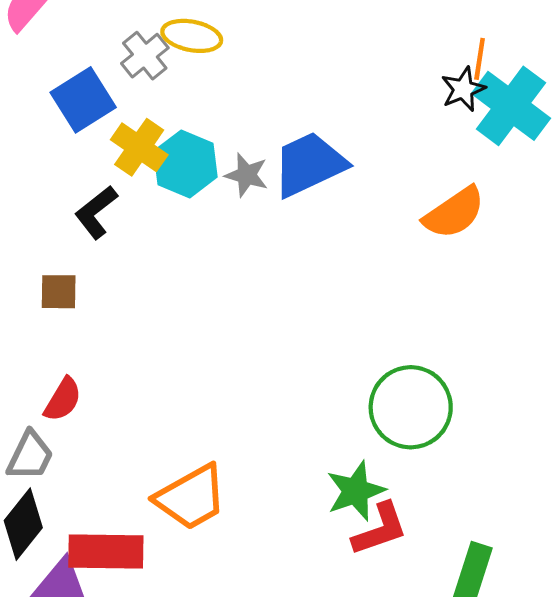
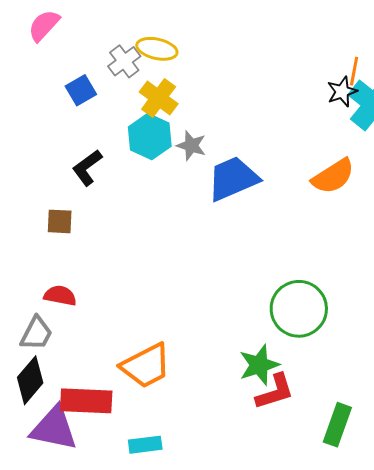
blue square: (83, 100) -> (81, 90), size x0.7
yellow cross: (139, 147) -> (159, 98), moved
blue trapezoid: (309, 164) -> (233, 179), moved
red semicircle: (63, 399) -> (60, 296), turned -112

